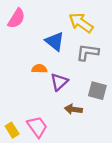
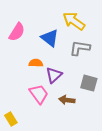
pink semicircle: (16, 18) -> (17, 32), moved
pink trapezoid: (37, 127) -> (39, 94), moved

